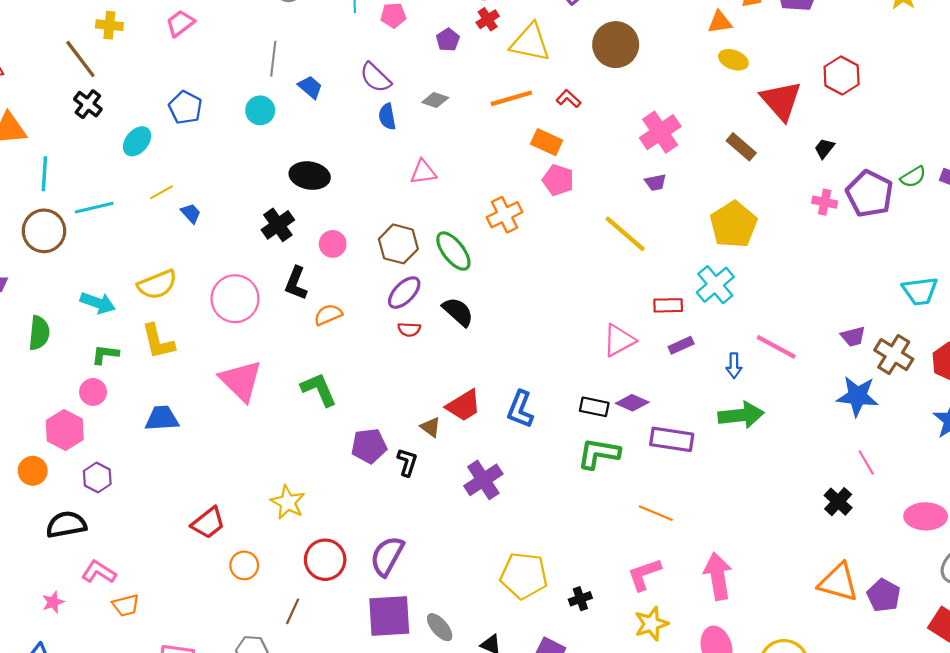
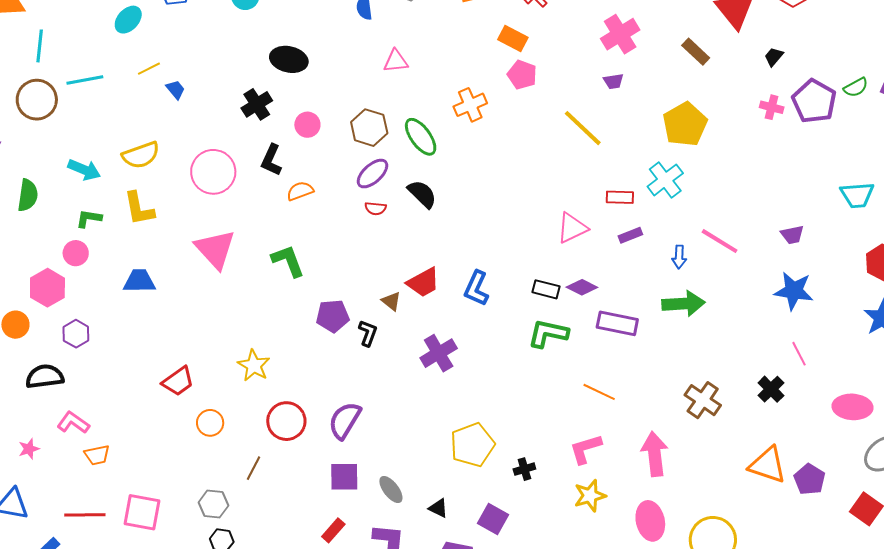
brown cross: (894, 355) -> (703, 400), moved
yellow pentagon: (524, 576) -> (472, 445), turned -30
purple square: (389, 616) -> (344, 477), size x0.7

